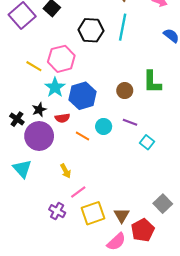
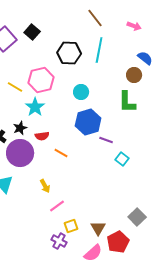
brown circle: (125, 91) -> (134, 75), moved
blue hexagon: (82, 96) -> (88, 122), moved
cyan circle: (104, 126) -> (81, 92), moved
purple cross: (57, 211) -> (59, 241), moved
yellow square: (93, 213) -> (71, 226), size x0.6

